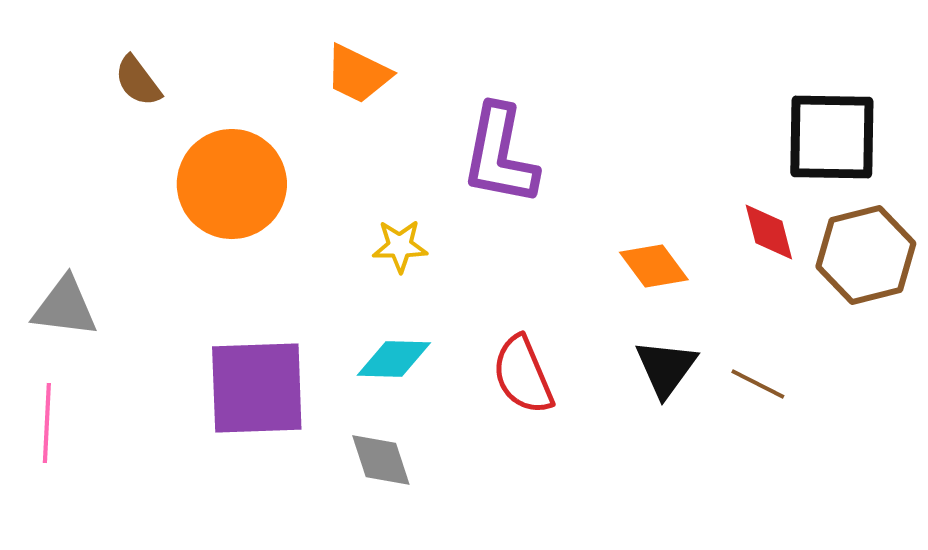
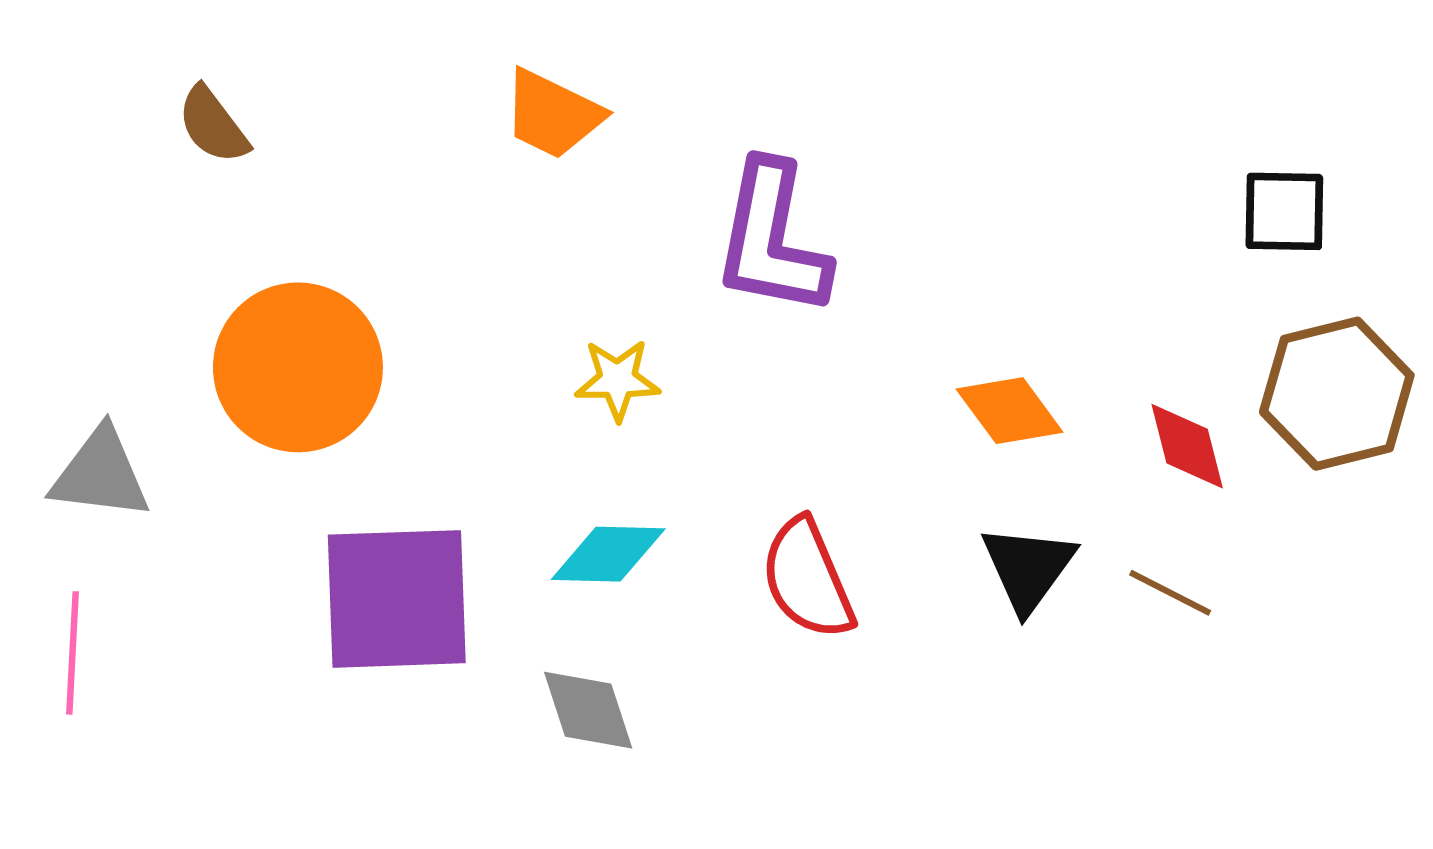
black square: (832, 137) -> (1284, 211), size x0.6
orange circle: (232, 184) -> (298, 367), moved
red diamond: (769, 232) -> (1187, 446), moved

